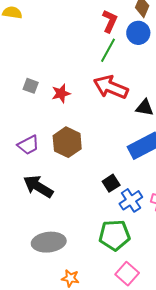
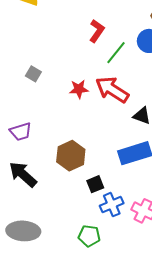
red L-shape: (110, 21) -> (97, 31), moved
red star: (61, 93) -> (79, 89), moved
brown hexagon: (67, 142) -> (71, 156), moved
green pentagon: (114, 235) -> (89, 236), size x0.7

